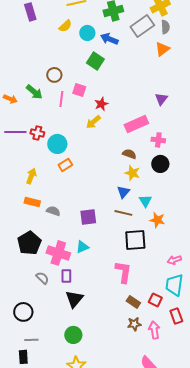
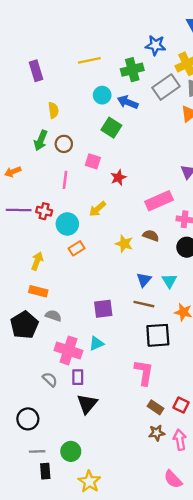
yellow semicircle: (65, 26) -> (53, 110), moved, turned -56
green arrow: (34, 92) -> (41, 140), moved, turned 72
orange arrow: (10, 99) -> (13, 172), turned 136
pink line: (61, 99) -> (65, 180), moved
yellow arrow: (93, 122) -> (97, 209), moved
yellow star: (132, 173) -> (124, 244), moved
cyan triangle: (145, 201) -> (169, 281), moved
gray semicircle: (53, 211) -> (53, 316), moved
black pentagon: (29, 243) -> (24, 325), moved
green circle: (73, 335) -> (71, 451), moved
black rectangle: (23, 357) -> (45, 471), moved

